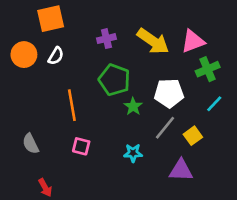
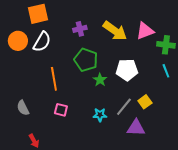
white semicircle: (56, 56) -> (42, 42), size x1.5
green cross: (208, 69) -> (166, 45), moved, turned 30
cyan line: (214, 104) -> (166, 71), moved, turned -64
gray line: (165, 128) -> (124, 107), moved

